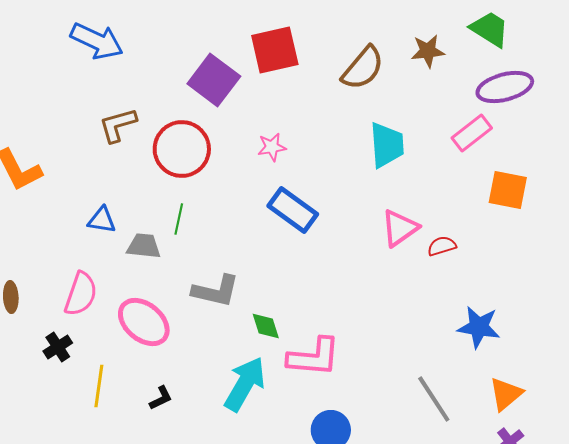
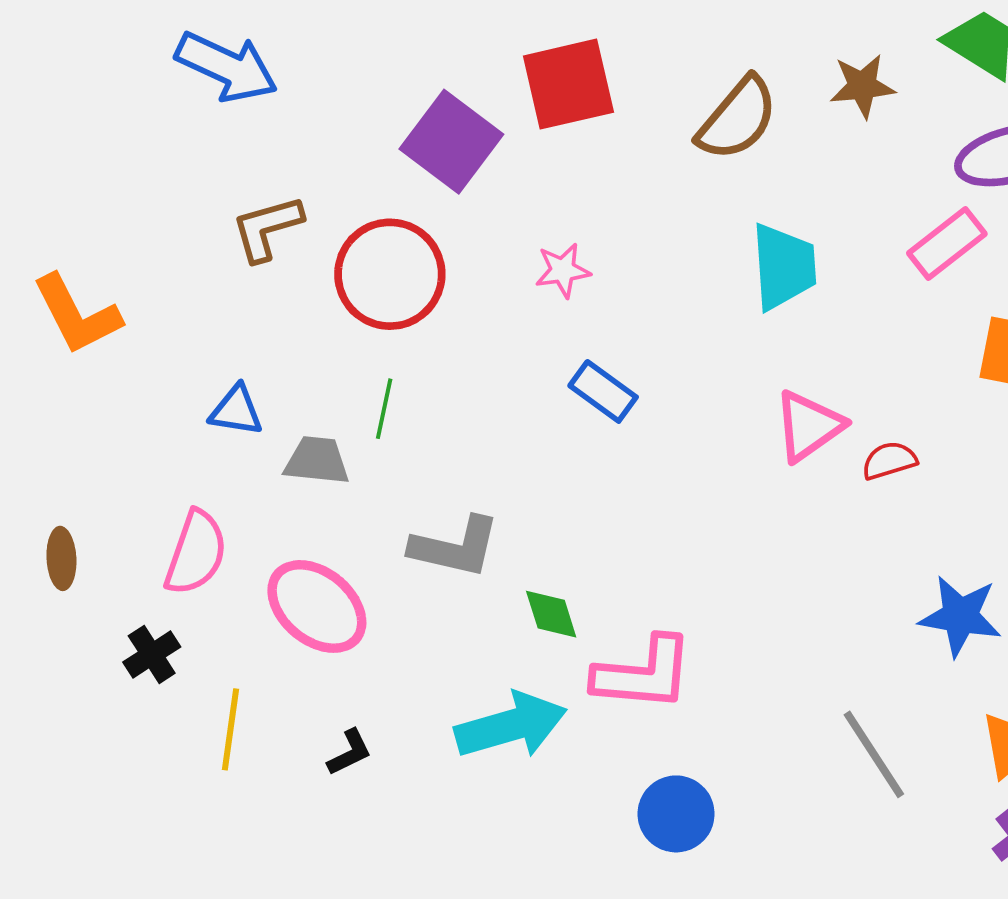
blue rectangle: (293, 210) -> (603, 391), size x0.7
cyan arrow: (245, 384) -> (511, 726), turned 44

